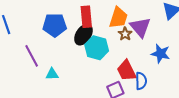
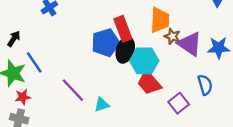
blue pentagon: (55, 25) -> (105, 43), moved
purple triangle: (140, 27) -> (190, 44), moved
red trapezoid: (126, 71) -> (149, 83), moved

